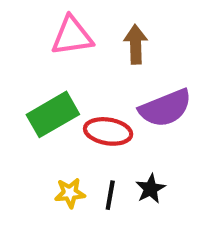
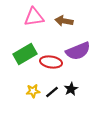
brown arrow: (136, 44) -> (64, 21), turned -78
black line: (110, 195) -> (52, 92), turned 40

